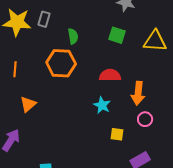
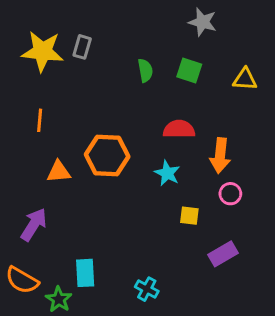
green semicircle: (73, 36) -> (145, 70), moved
yellow triangle: (155, 41) -> (245, 79), size x0.7
orange hexagon: (61, 63) -> (107, 156), moved
orange triangle: (28, 104) -> (59, 172), turned 36

